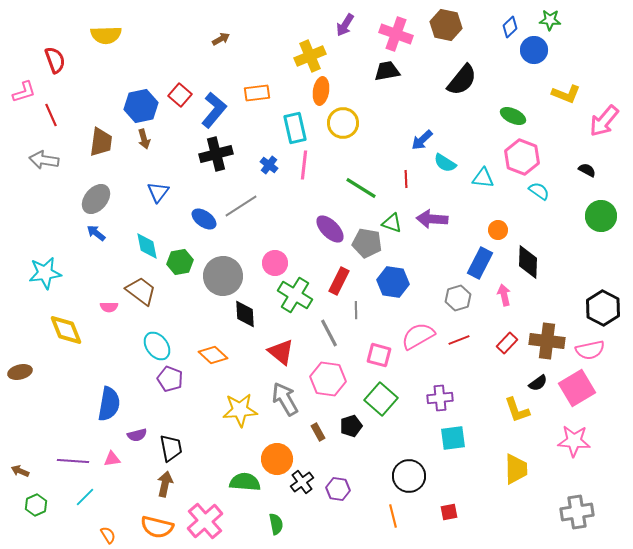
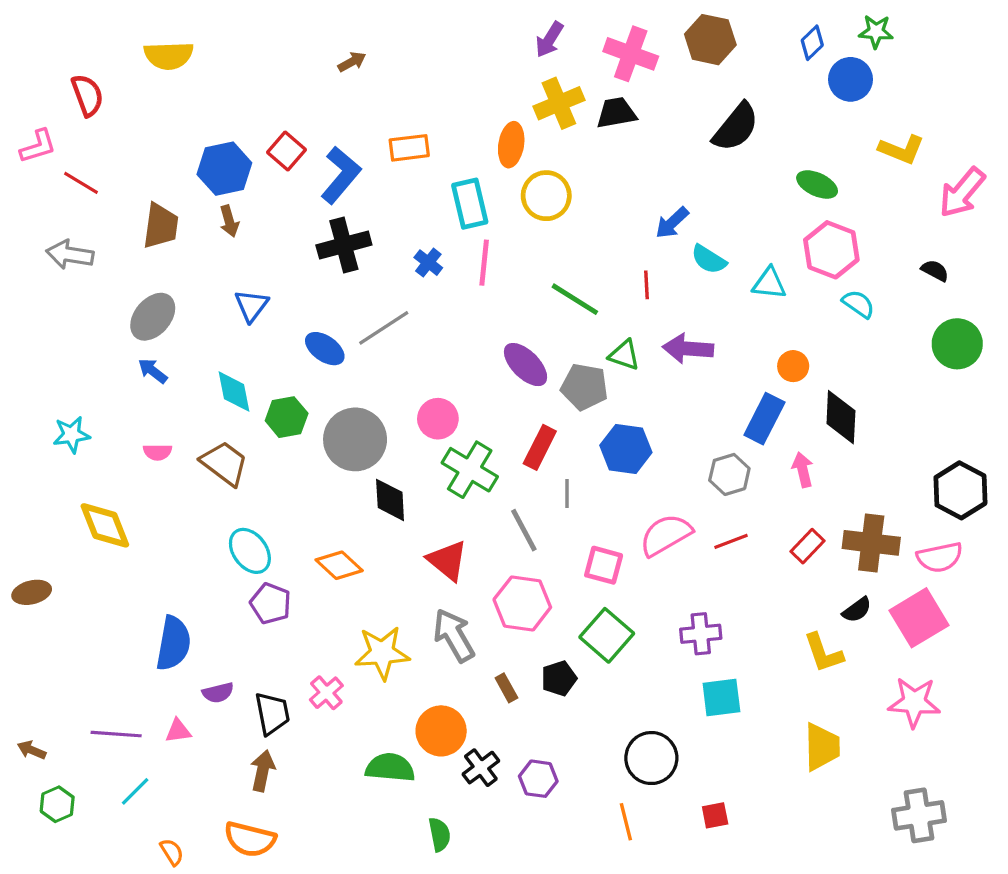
yellow cross: (310, 56) -> (559, 103), moved
red line: (51, 115) -> (81, 183), turned -35
cyan star: (45, 273) -> (71, 435), size x0.7
pink semicircle: (109, 307) -> (158, 452), moved
pink cross: (205, 521) -> (326, 693), moved, size x0.6

